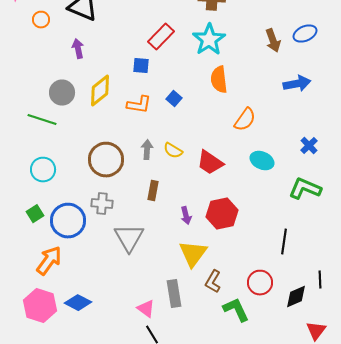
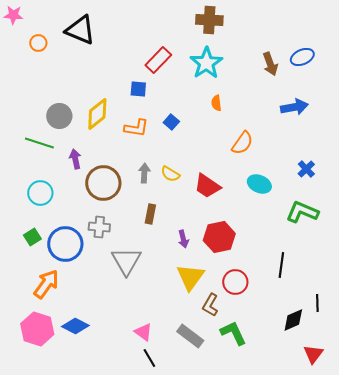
purple arrow: (78, 49) -> (75, 159), moved
orange semicircle: (219, 80) -> (216, 103), size x0.6
red circle: (260, 283) -> (235, 282), moved
gray rectangle: (174, 294) -> (190, 336), moved, turned -44

